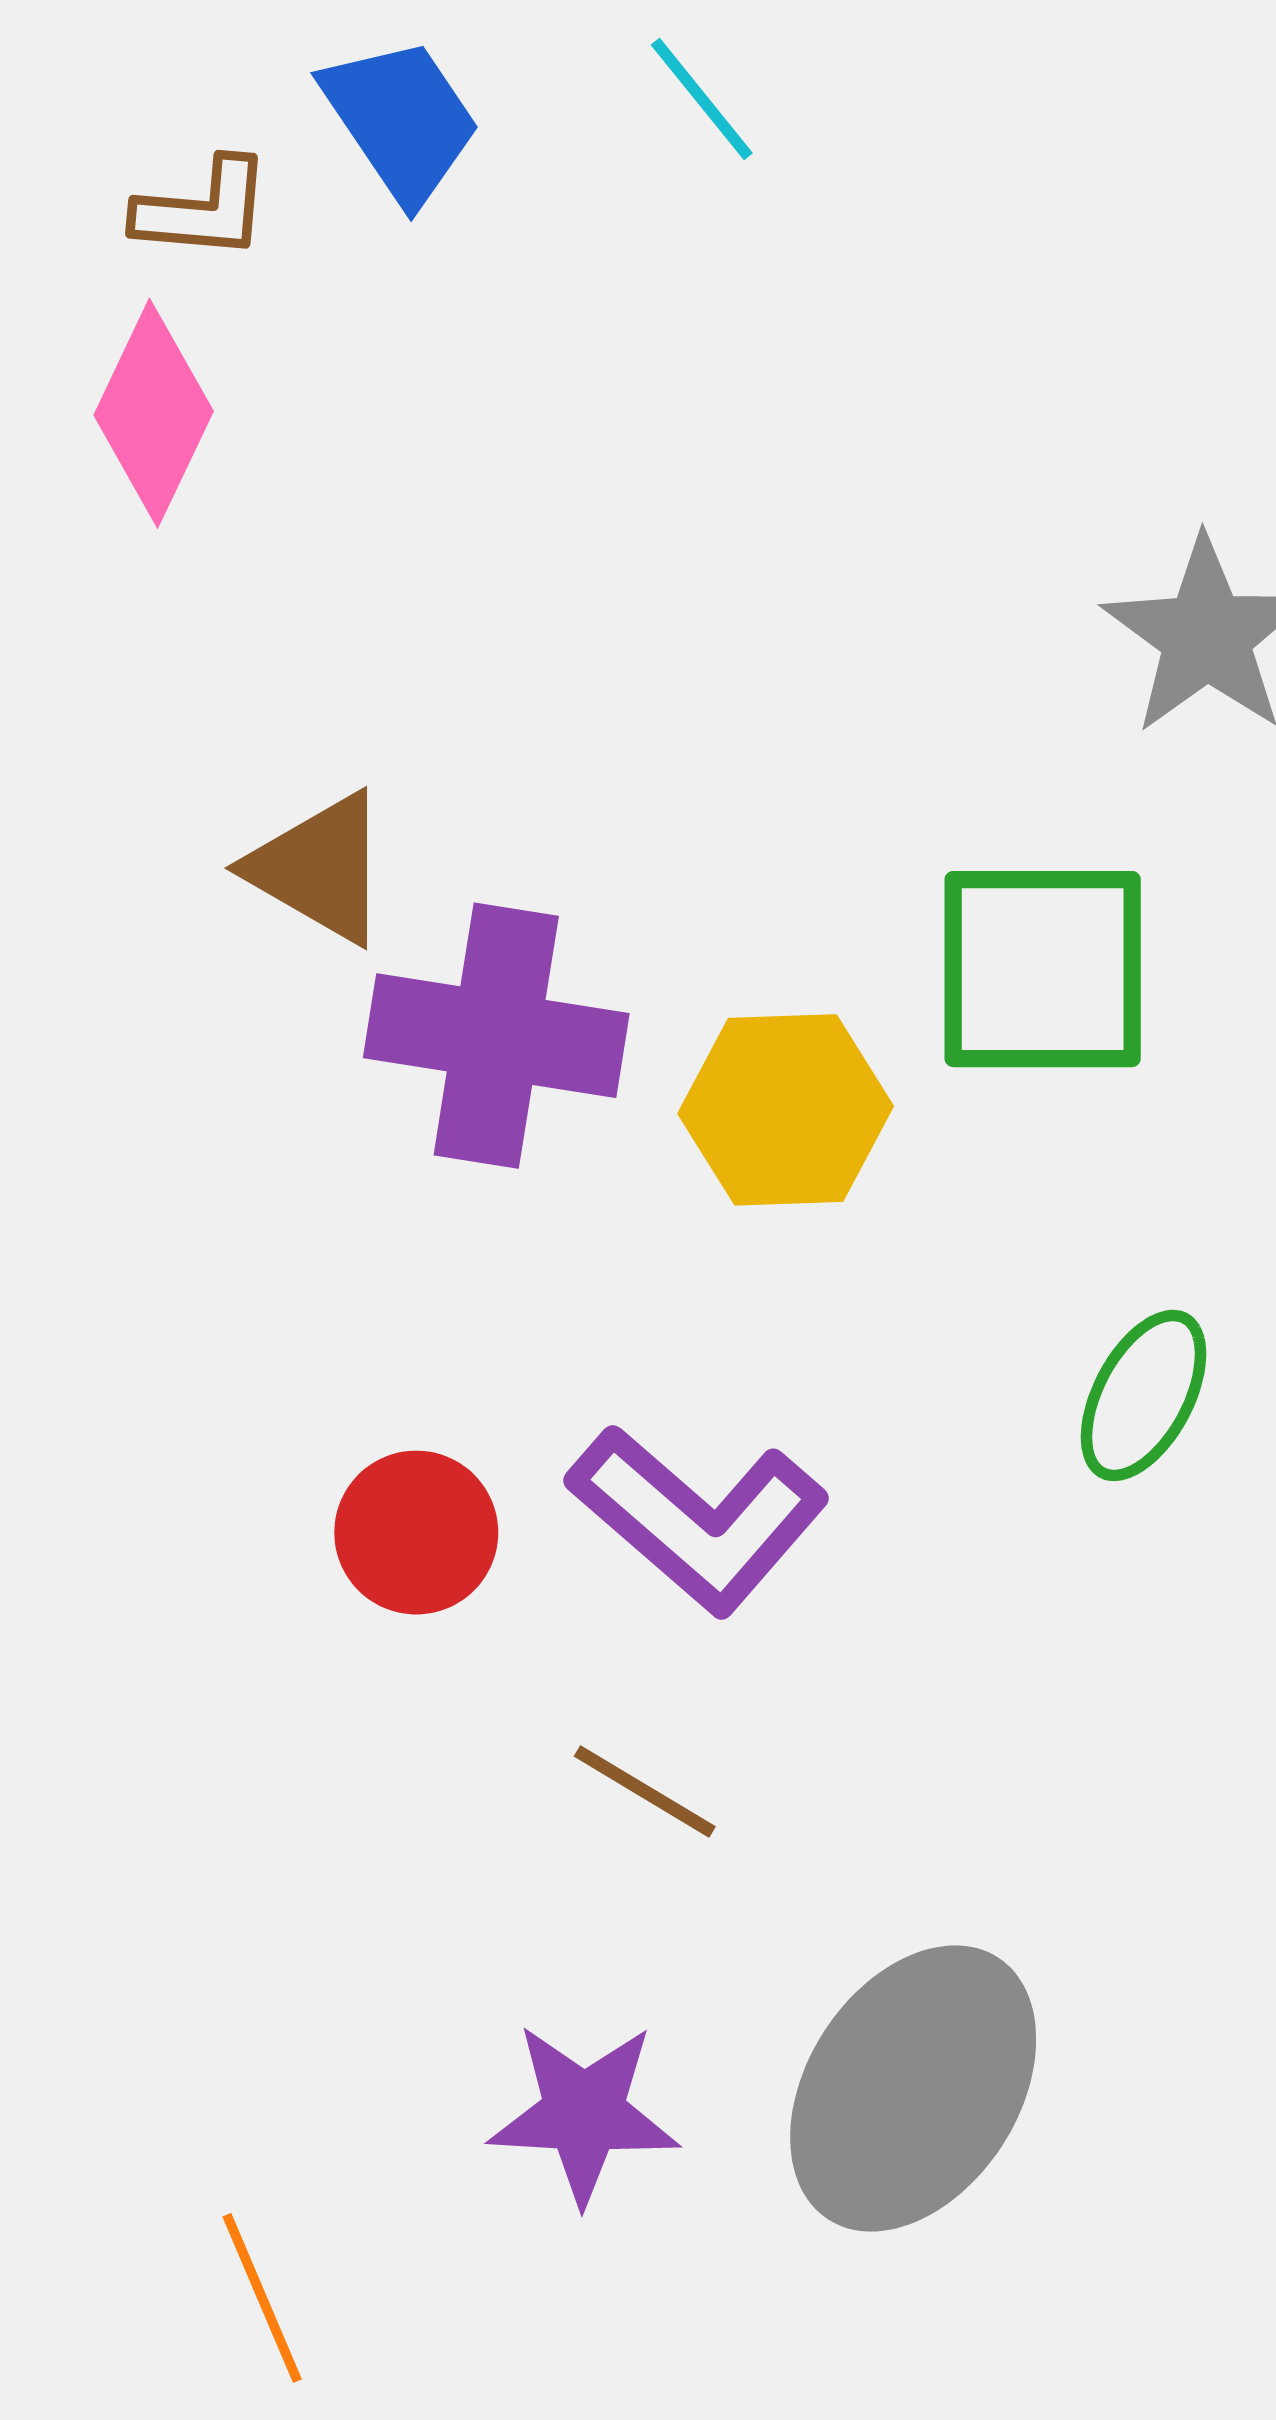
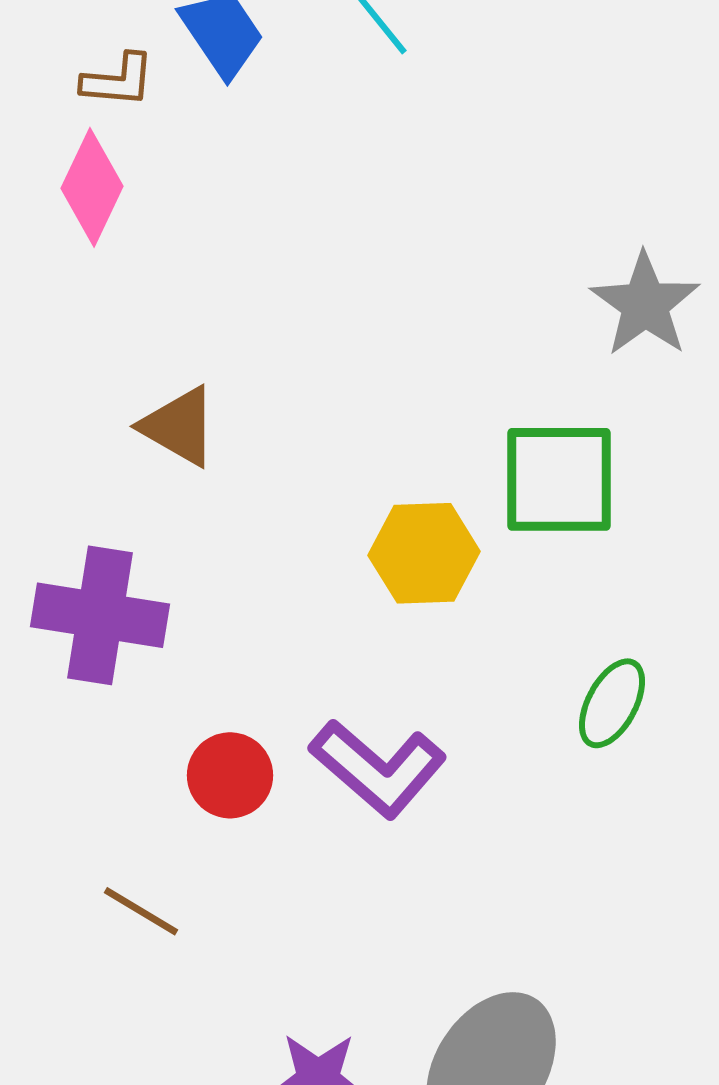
purple cross: (496, 1036) -> (100, 615), moved
brown line: (645, 1791) -> (141, 911), moved

